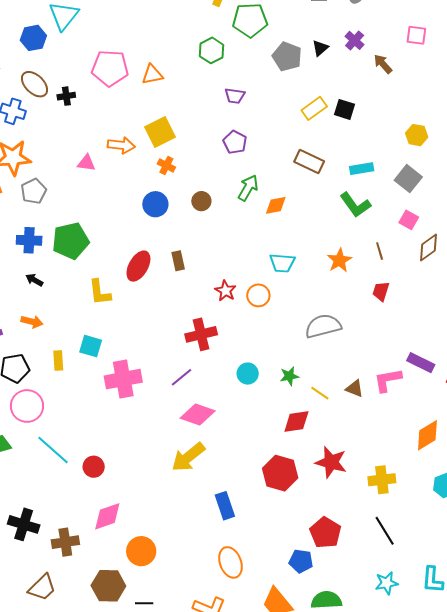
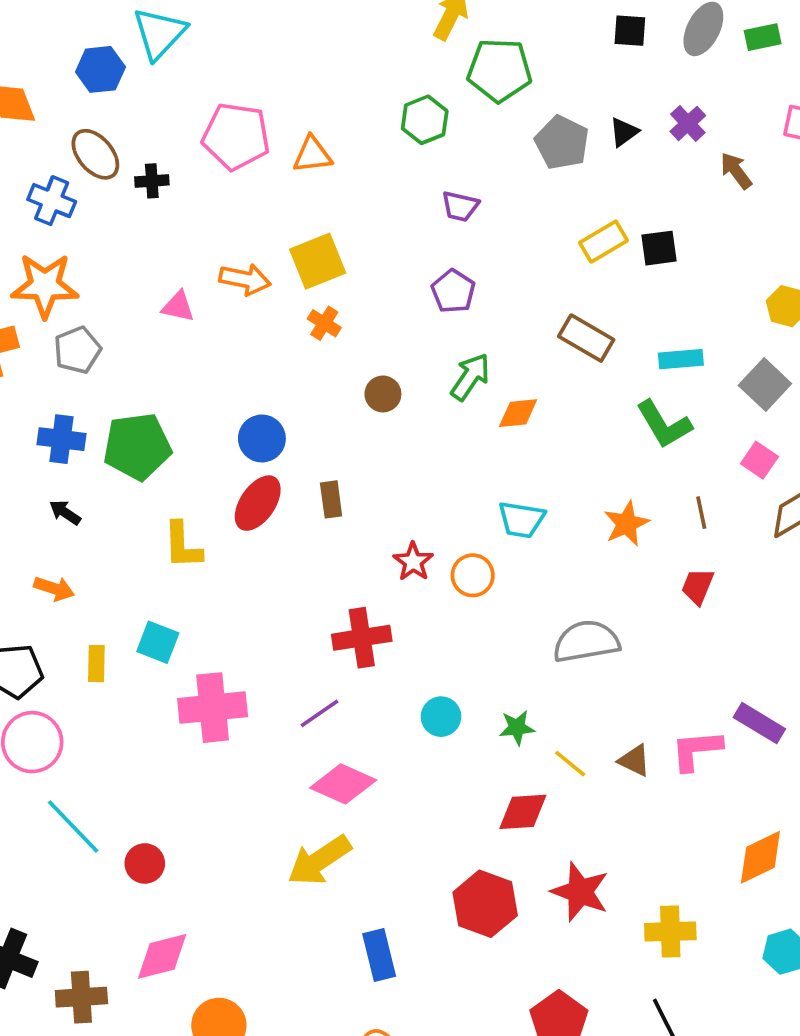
black square: (345, 109) -> (659, 248), turned -30
blue circle: (155, 204) -> (262, 438), moved

